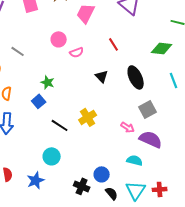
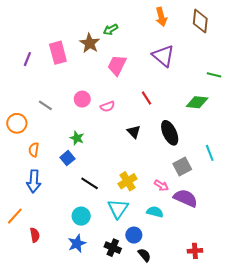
pink circle: (59, 39) -> (82, 99), moved
cyan line: (174, 80) -> (210, 153), moved
yellow cross: (88, 117) -> (128, 181), moved
cyan semicircle: (135, 160) -> (155, 212), moved
blue star: (36, 180) -> (77, 243), moved
cyan triangle: (136, 190) -> (118, 209), moved

